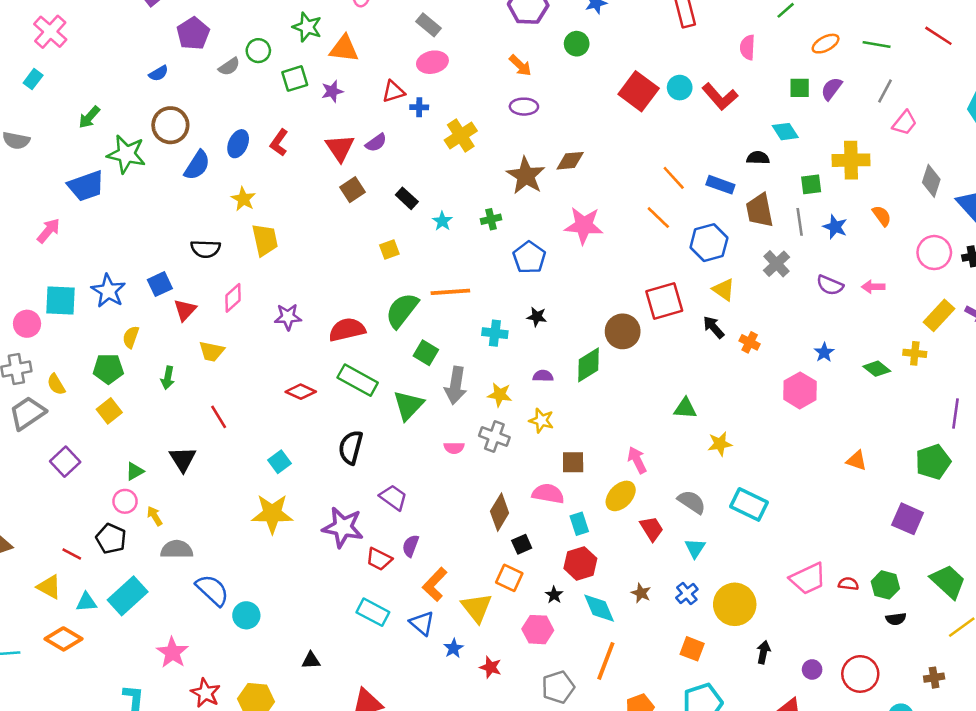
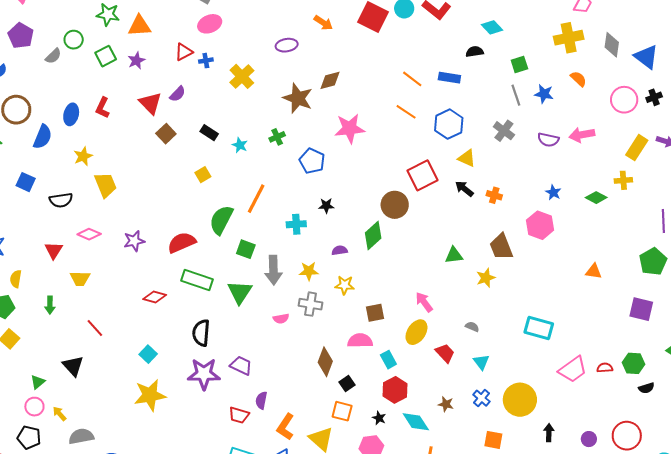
orange arrow: (520, 65) -> (323, 23), moved
yellow cross: (851, 160) -> (569, 38), moved
yellow star: (243, 199) -> (83, 156), turned 30
brown trapezoid: (760, 210) -> (501, 247), moved
blue square: (160, 284) -> (26, 182), moved, turned -30
pink arrow: (873, 287) -> (582, 135), size x1.4
orange line: (450, 292) -> (256, 199), turned -48
pink diamond: (233, 298) -> (89, 234), turned 75
gray semicircle: (692, 502) -> (472, 327), size x0.6
cyan rectangle: (749, 504) -> (539, 328), moved
purple star: (343, 527) -> (204, 374), moved

